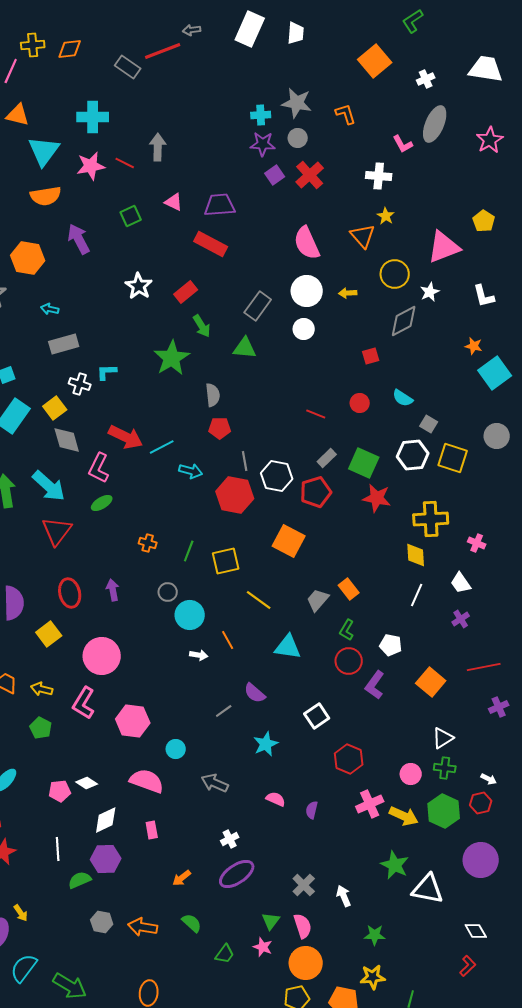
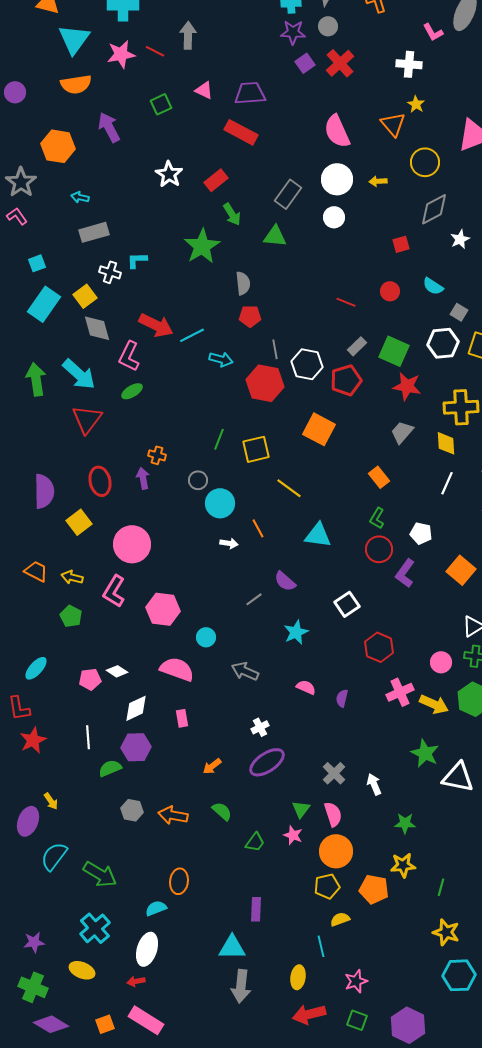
white star: (430, 292) -> (460, 239), moved
orange cross: (148, 543) -> (157, 455), moved
gray trapezoid: (318, 600) -> (402, 432), moved

